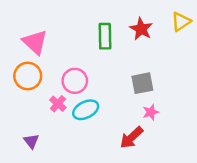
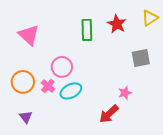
orange circle: (28, 76) -> (23, 82), moved
gray square: (142, 83) -> (141, 58), moved

